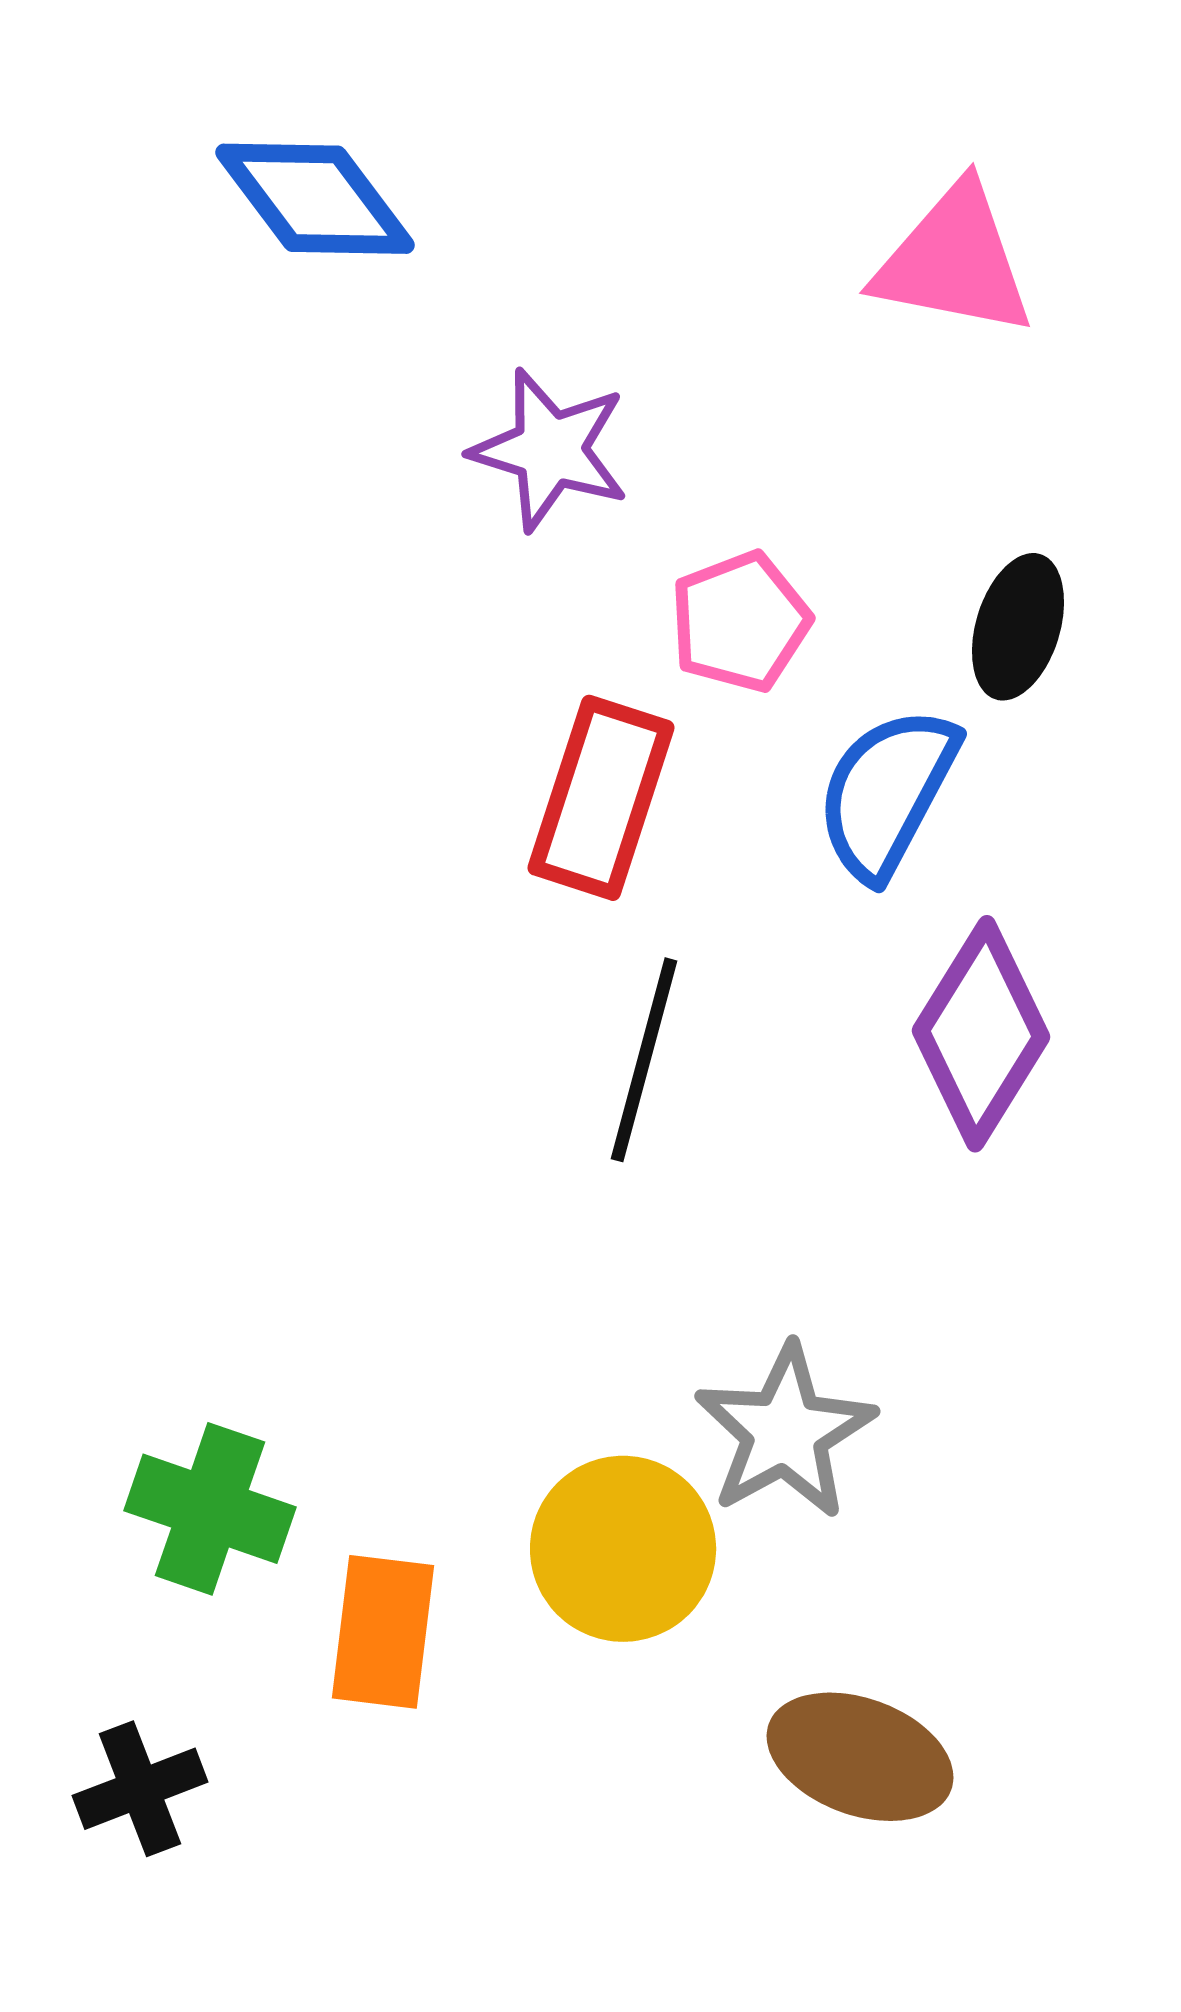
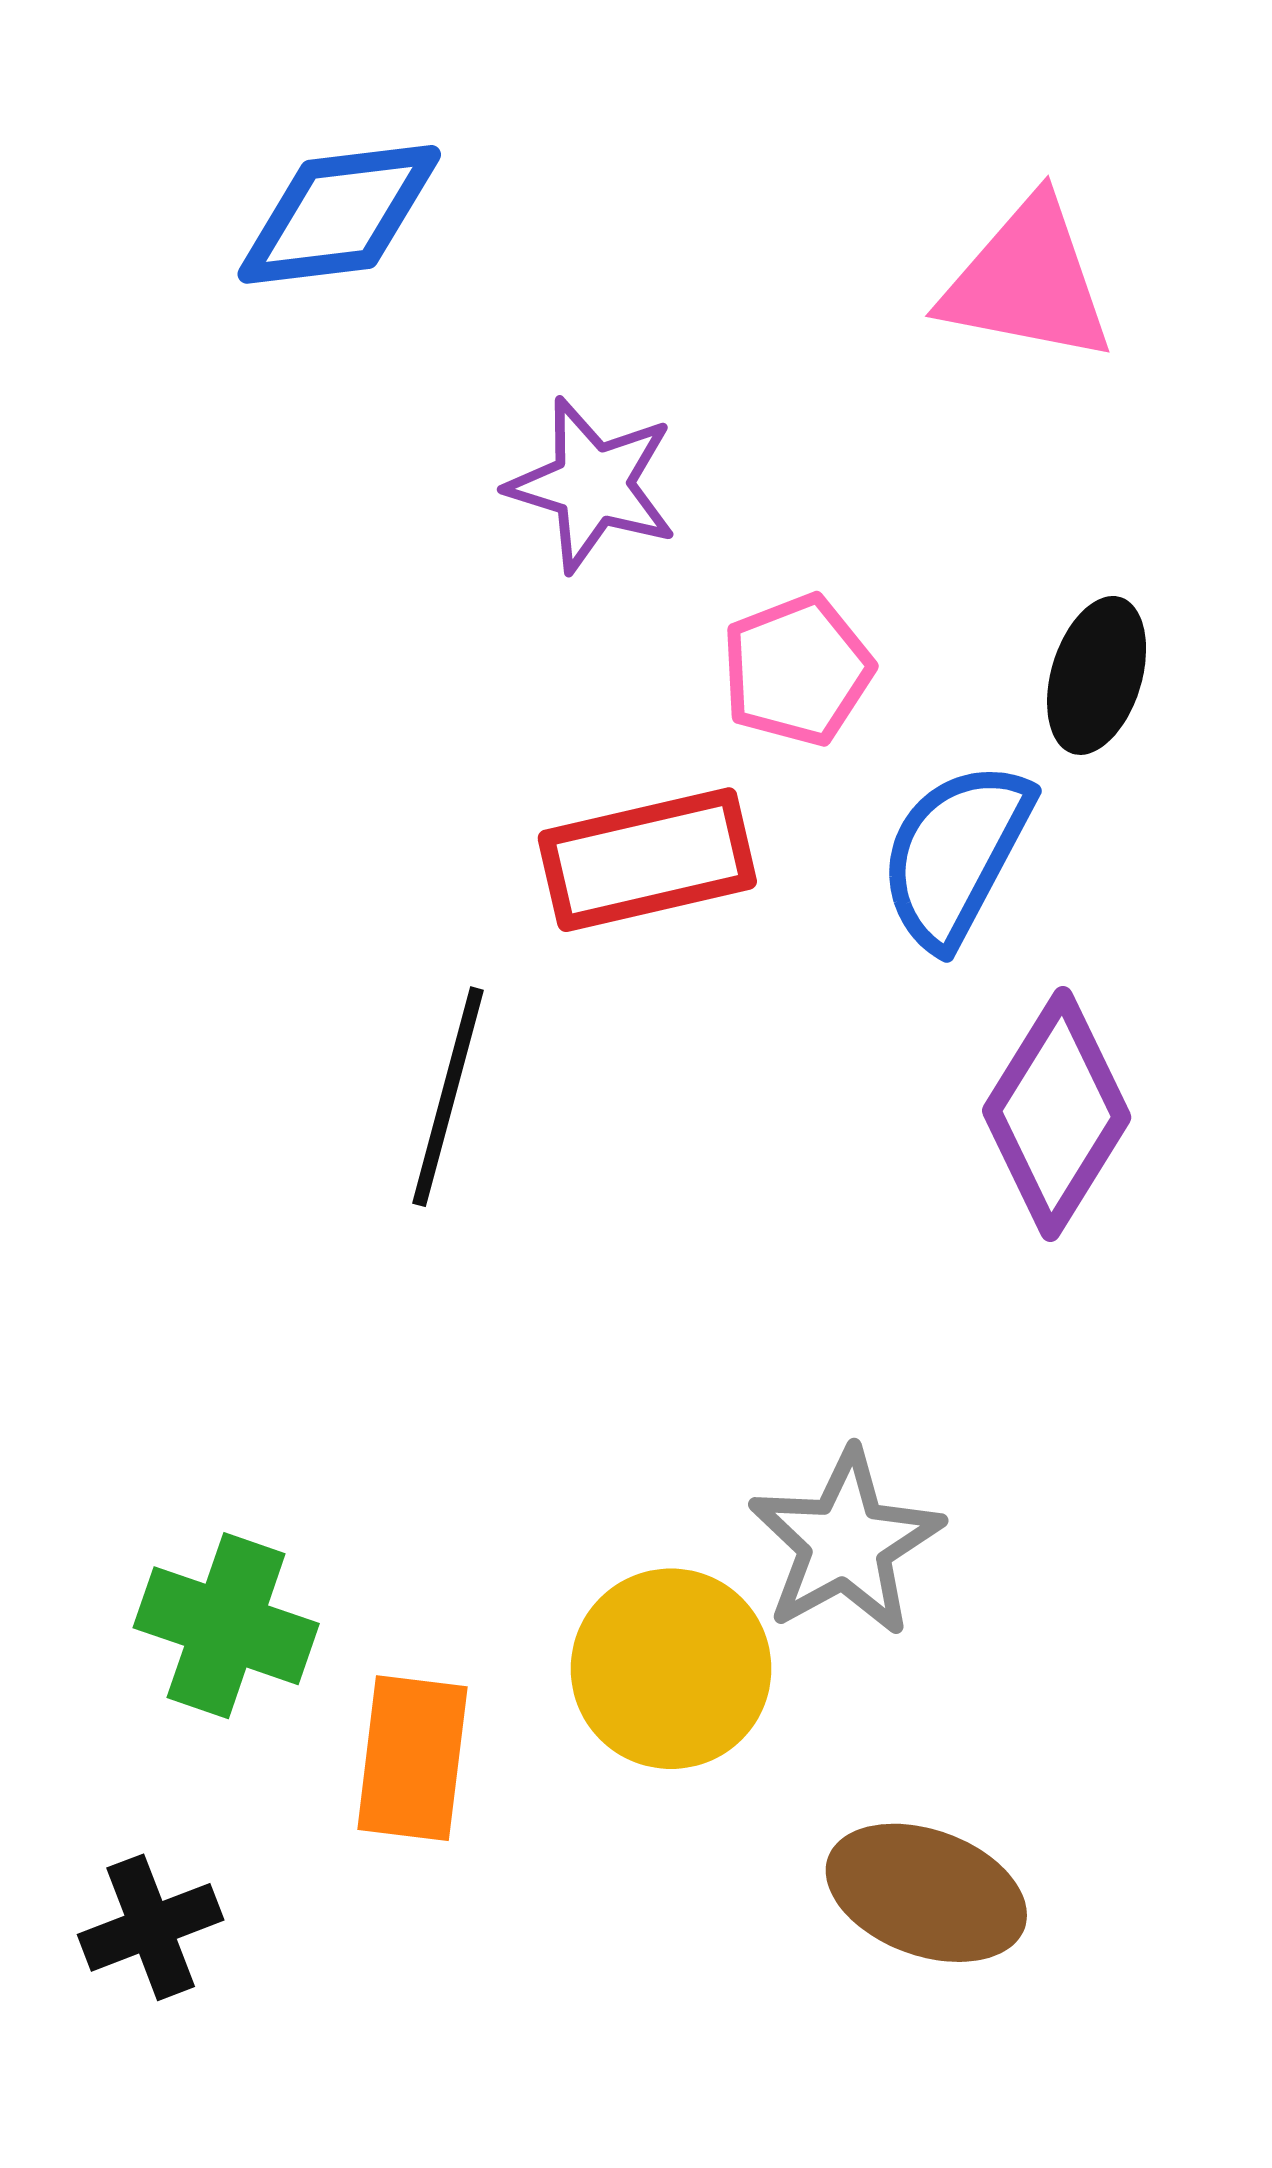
blue diamond: (315, 199) -> (339, 214), turned -60
red rectangle: (601, 798) -> (647, 860), turned 59
black line: (644, 1060) -> (448, 1097), moved

